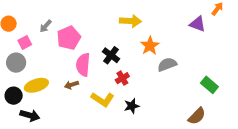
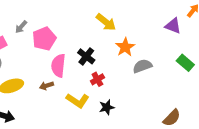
yellow arrow: (131, 21) -> (106, 22), turned 35
green rectangle: (209, 85) -> (185, 63), moved

